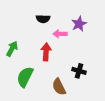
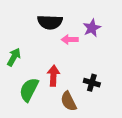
black semicircle: (43, 19) -> (50, 22), size x1.5
red arrow: (46, 52) -> (53, 76), moved

